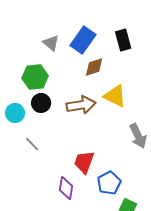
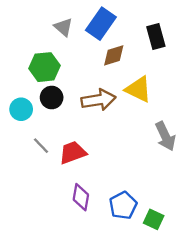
black rectangle: (123, 40) -> (156, 37), moved
red trapezoid: (84, 162) -> (73, 153), moved, turned 50
blue pentagon: (109, 183) -> (123, 205), moved

